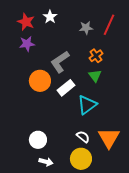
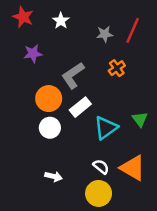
red star: (26, 22) -> (23, 17), moved
green triangle: (95, 76) -> (140, 119), moved
orange triangle: (109, 138) -> (133, 168), turned -30
white circle: (38, 140) -> (50, 128), moved
white arrow: (46, 162) -> (54, 176), moved

